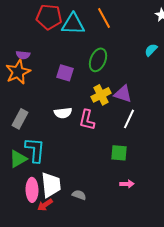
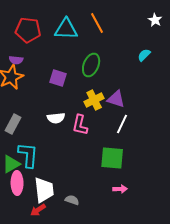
red pentagon: (49, 17) -> (28, 30), moved
green square: (119, 153) -> (112, 158), size x1.4
pink ellipse: (32, 190) -> (17, 183), moved

